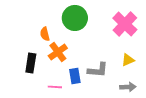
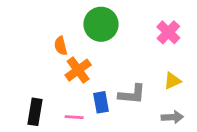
pink cross: (125, 24) -> (168, 32), size x0.7
black rectangle: (31, 63) -> (35, 112), moved

